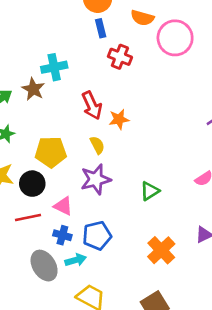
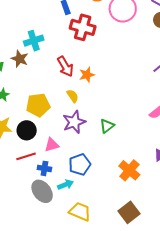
red cross: (120, 57) -> (83, 27), size x1.4
green triangle: (150, 191) -> (107, 126), moved
pink triangle: (63, 206) -> (52, 145), turned -35
blue cross: (62, 235) -> (44, 168), moved

